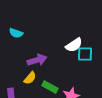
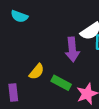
purple arrow: (37, 60) -> (72, 50), moved, turned 102

